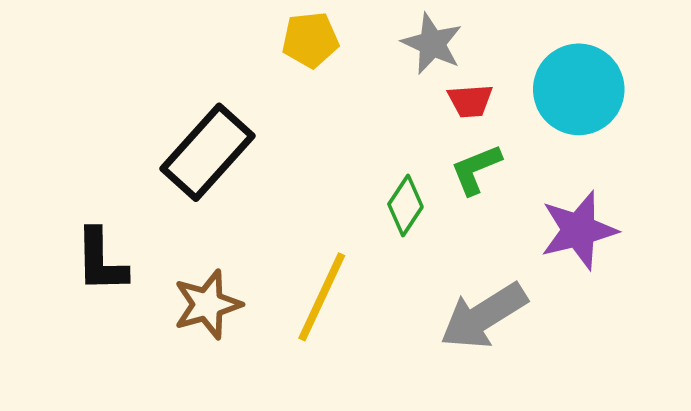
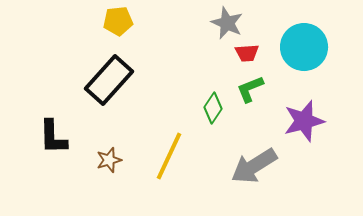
yellow pentagon: (310, 40) -> (118, 21), moved
brown star: (207, 304) -> (109, 160), size x0.7

